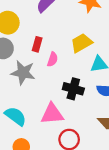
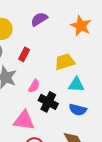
pink semicircle: (52, 59) -> (34, 86), moved

